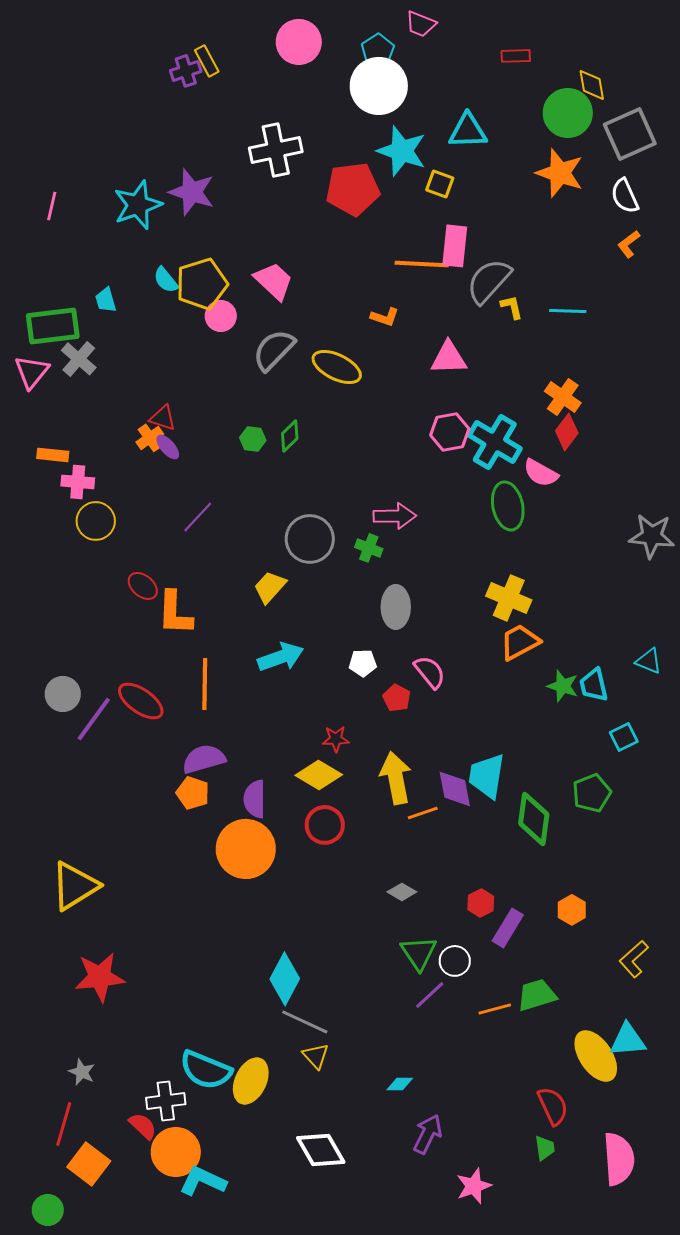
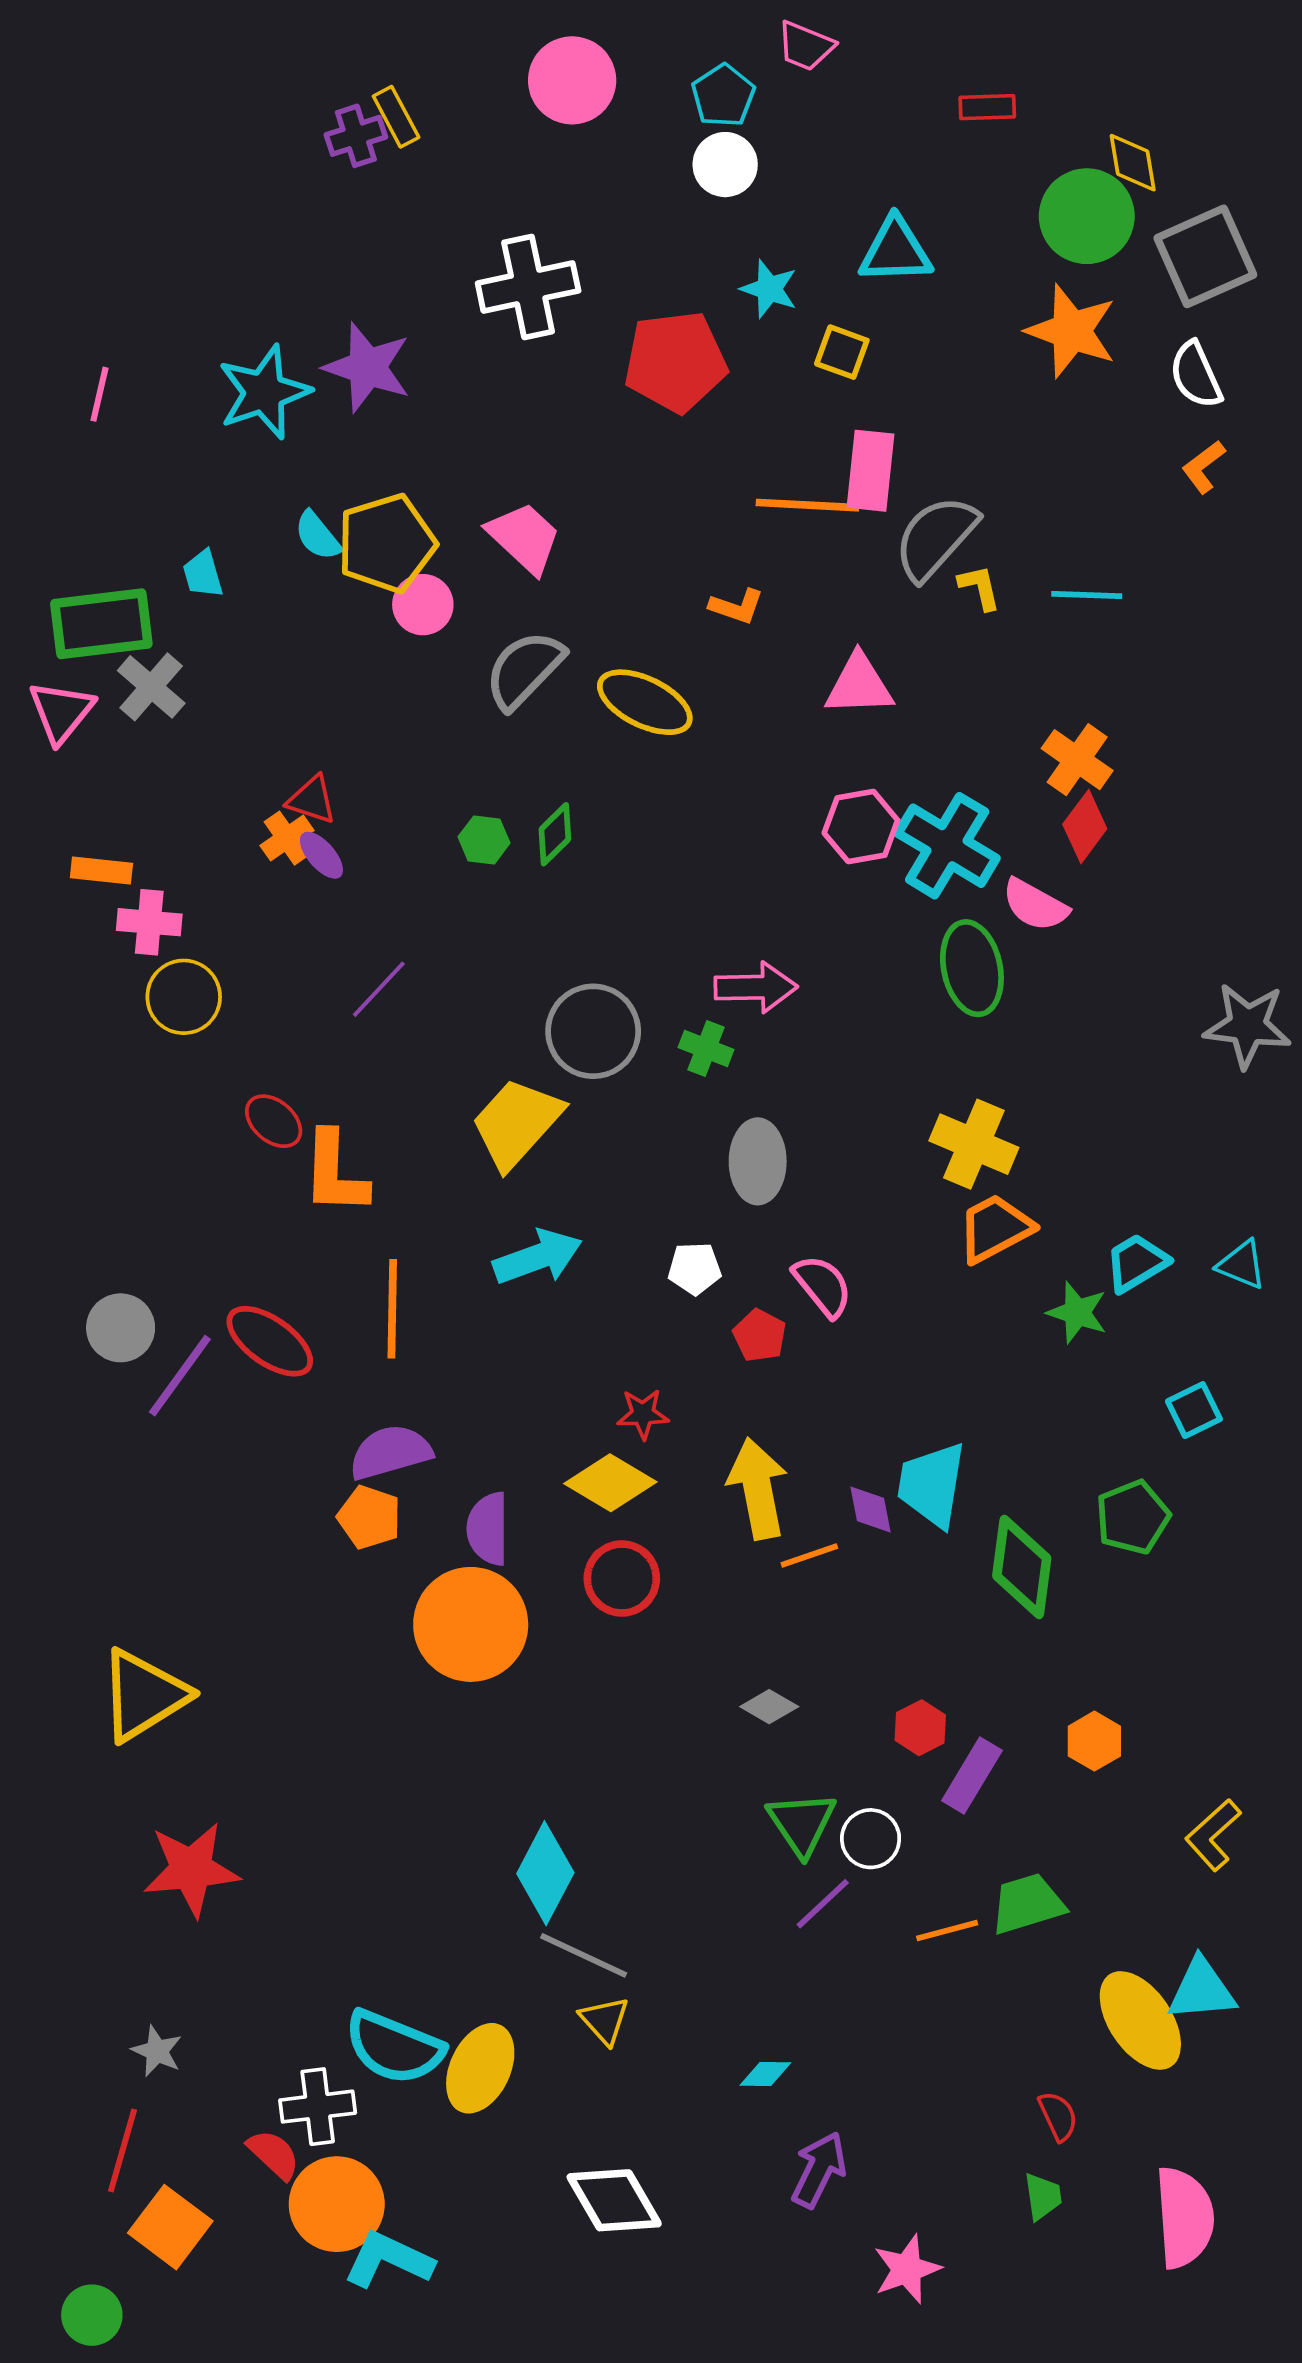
white circle: (379, 86) -> (725, 165), size x0.6
cyan star: (402, 151) -> (769, 289), size x0.6
yellow trapezoid: (270, 587) -> (517, 1123), size x1.5
cyan trapezoid: (594, 685) -> (1136, 1263), moved, turned 72
purple diamond: (455, 789) -> (871, 1510), size x0.7
red semicircle: (553, 1106) -> (1058, 2116), size x0.7

